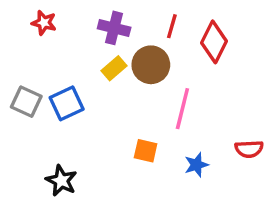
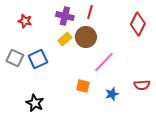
red star: (44, 23) -> (25, 21), moved
red line: (172, 26) -> (90, 12), moved
red diamond: (214, 42) -> (138, 24), moved
pink line: (182, 109) -> (104, 62), turned 30

